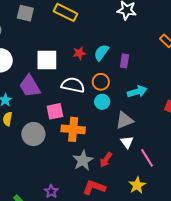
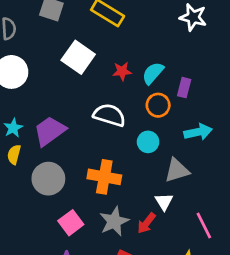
white square: (47, 60) -> (78, 57), moved, turned 30
orange circle: (101, 82) -> (158, 105), moved
purple trapezoid: (30, 86) -> (50, 131), moved, turned 80
pink square: (55, 111) -> (71, 223), moved, turned -30
white triangle: (127, 142) -> (164, 202), moved

